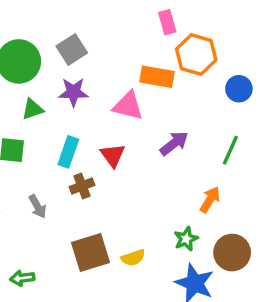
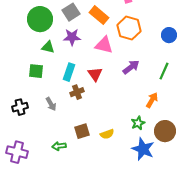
orange hexagon: (196, 55) -> (129, 28), moved
orange rectangle: (157, 77) -> (99, 15), moved, turned 30
green triangle: (32, 109) -> (48, 47), turned 32
brown square: (90, 253) -> (82, 131), size x0.7
green arrow: (22, 278) -> (59, 146), moved

